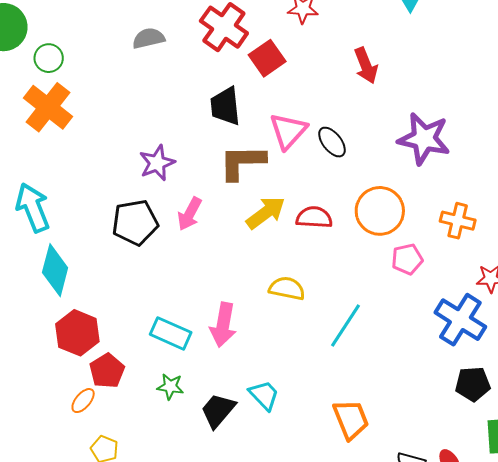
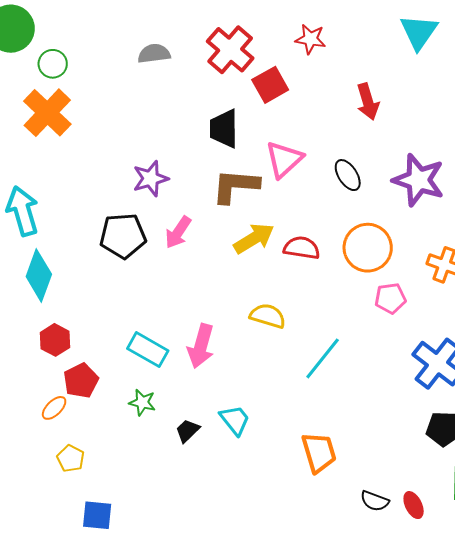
black ellipse: (332, 142) -> (348, 175), moved
red hexagon: (77, 333) -> (55, 340), size x0.7
black trapezoid: (218, 410) -> (188, 431), size x0.7

